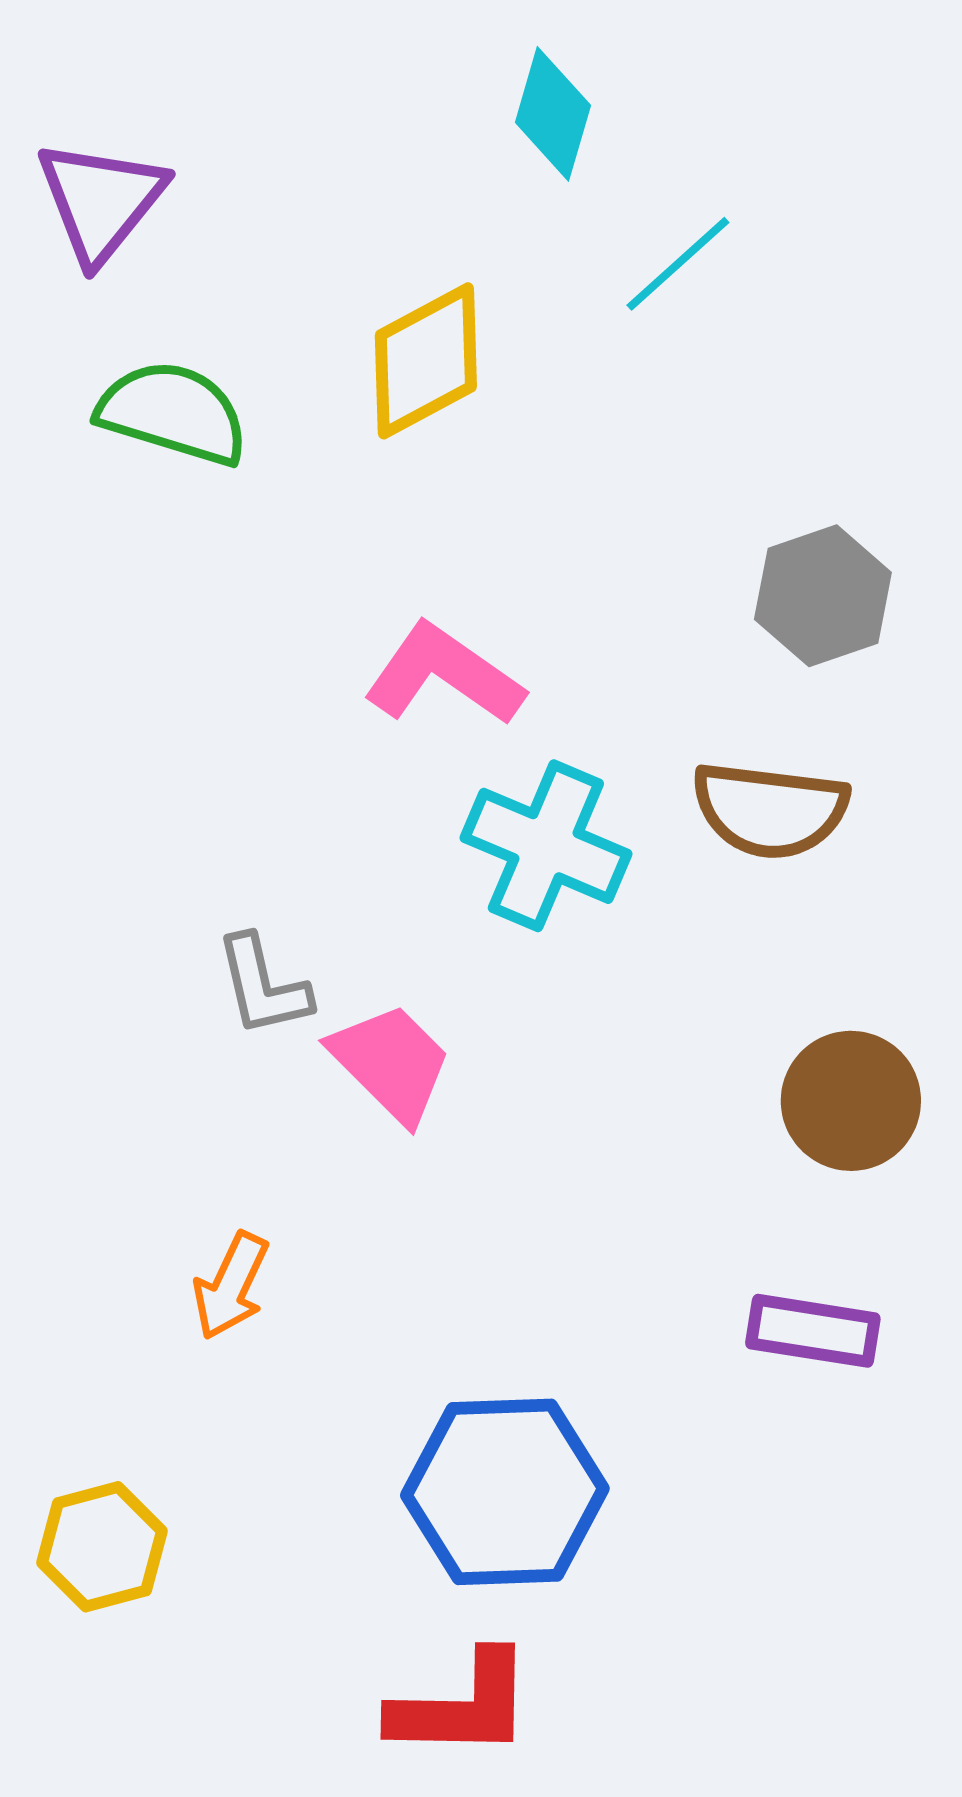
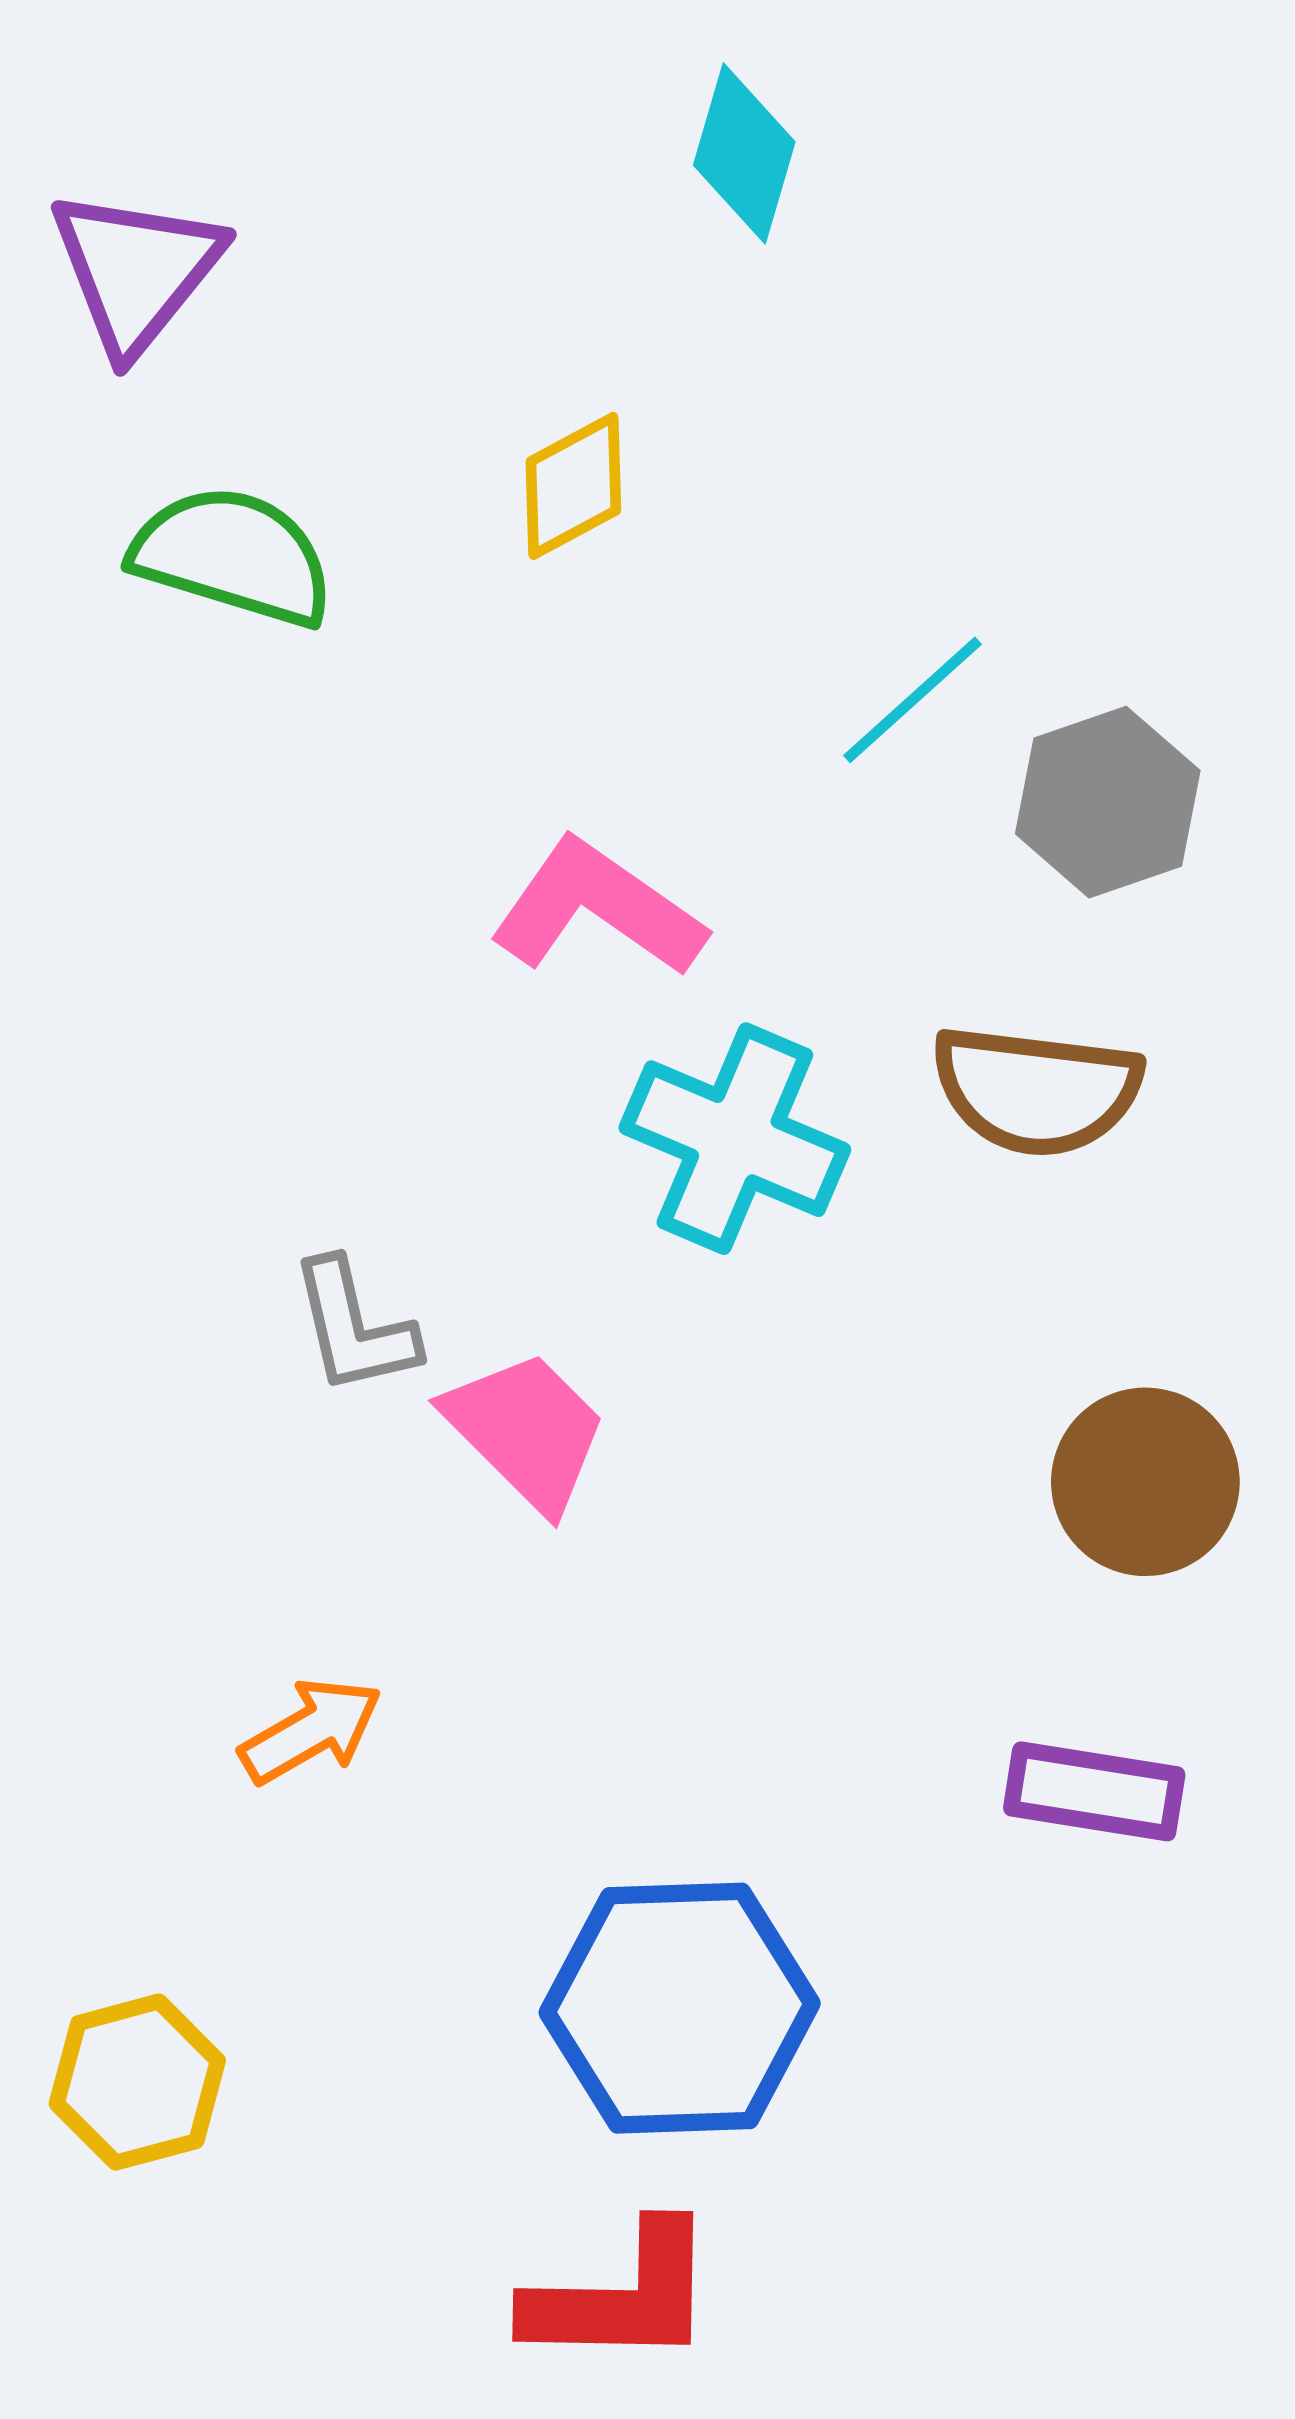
cyan line: (678, 264) -> (913, 700), moved
yellow diamond: (426, 361) -> (573, 486), size x0.7
orange arrow: (231, 1286) -> (311, 1731), turned -145

